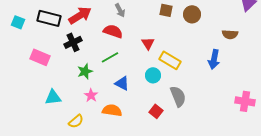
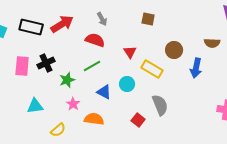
brown circle: (192, 14) -> (174, 50), moved
black cross: (73, 42) -> (46, 63), moved
pink rectangle: (40, 57) -> (22, 66), turned 72
cyan circle: (153, 75) -> (127, 84), moved

